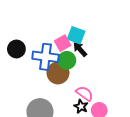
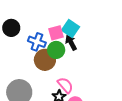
blue cross: (46, 57) -> (37, 42), size x0.7

